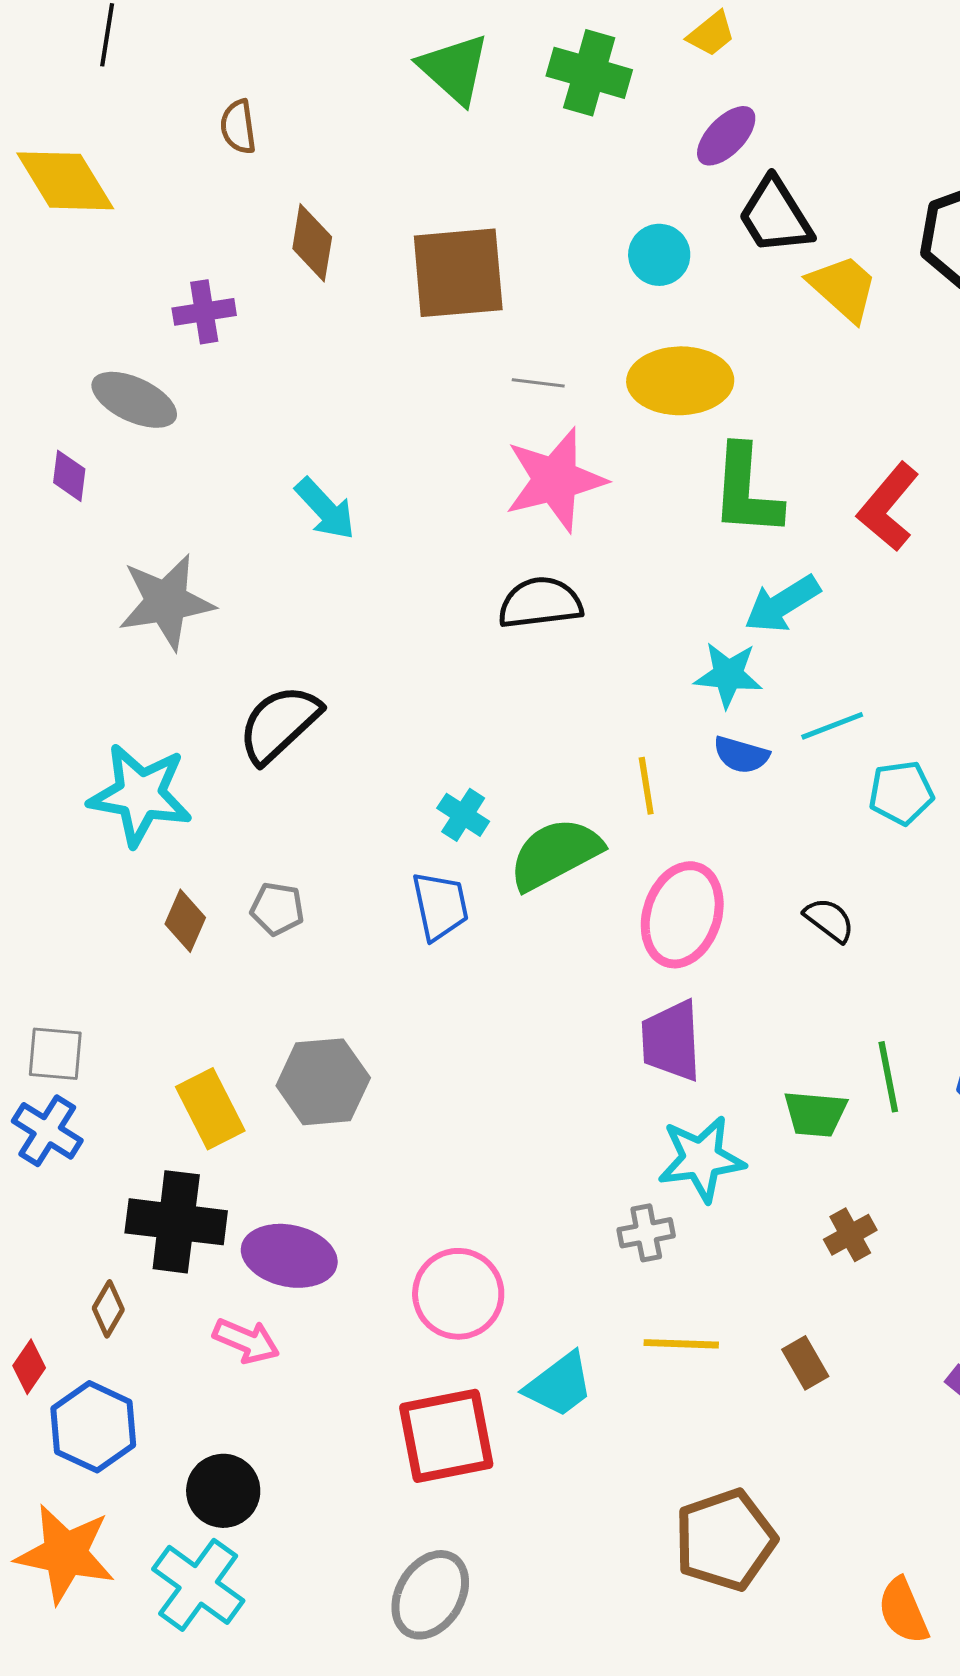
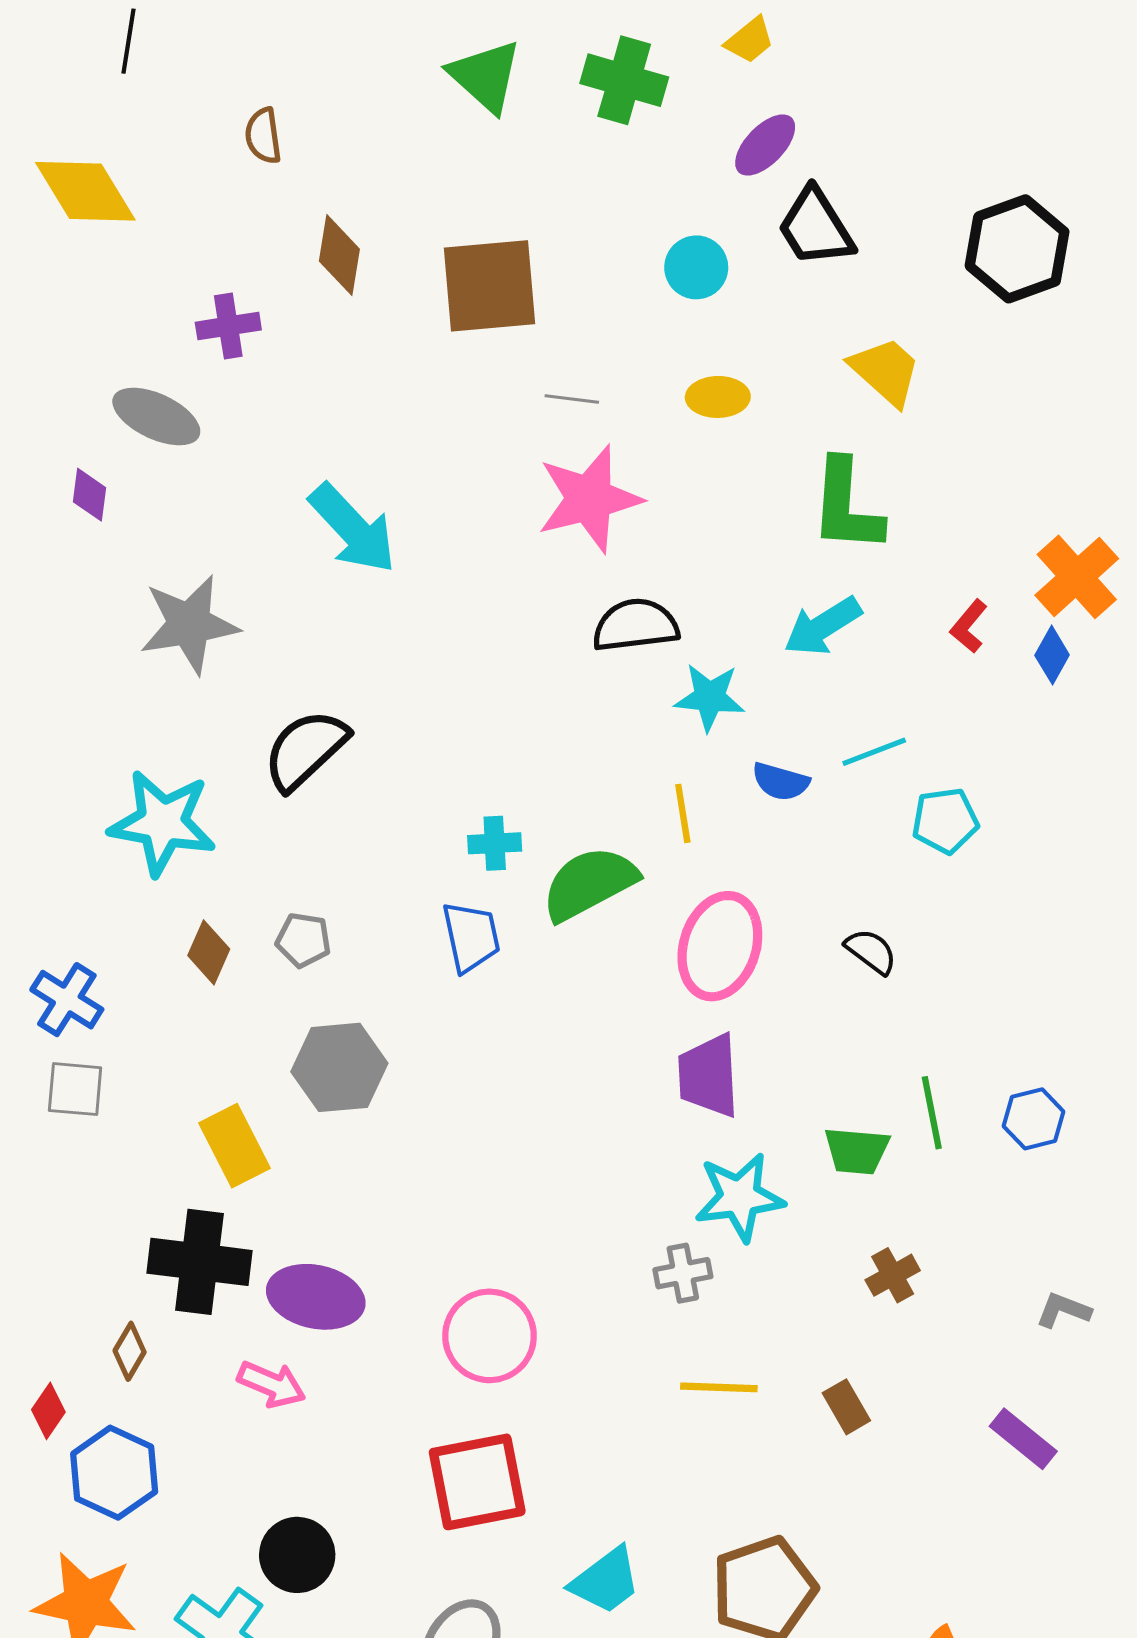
yellow trapezoid: (843, 288) -> (885, 371), moved
yellow ellipse: (680, 381) -> (718, 397), size x0.6
green L-shape: (746, 491) -> (846, 506), moved
red L-shape: (888, 507) -> (969, 626), moved, size x0.6
cyan arrow: (325, 509) -> (353, 529), size x1.4
black semicircle: (540, 603) -> (636, 625), moved
cyan star: (728, 675) -> (710, 697), moved
cyan cross: (463, 815) -> (495, 843), turned -36
gray hexagon: (323, 1082) -> (339, 1067), moved
blue cross: (47, 1131) -> (67, 1000), moved
cyan trapezoid: (559, 1385) -> (606, 1581), moved
black circle: (223, 1491) -> (297, 1555), moved

